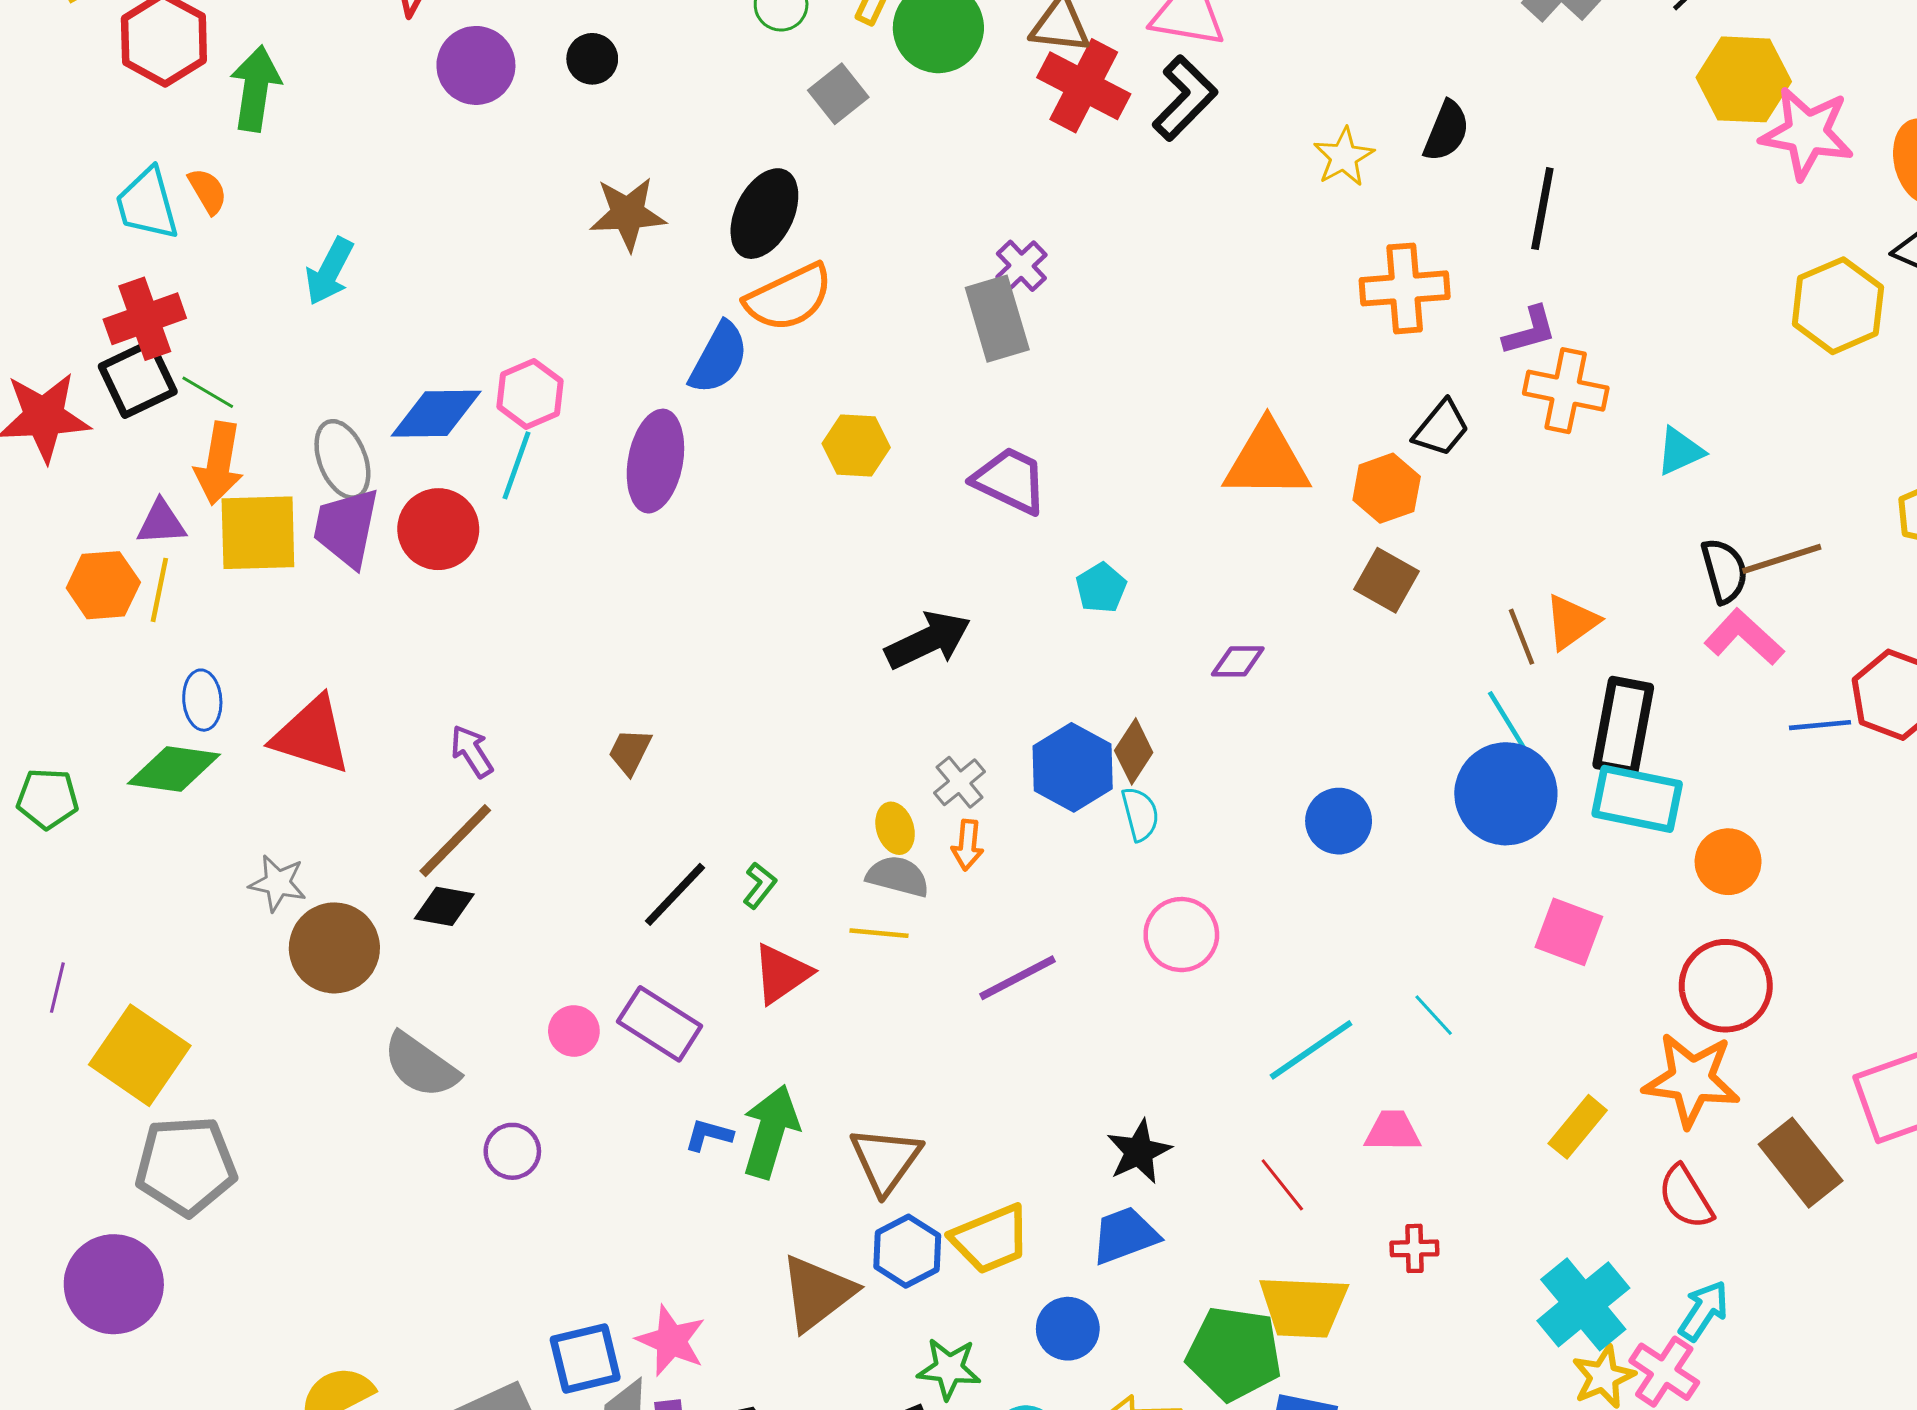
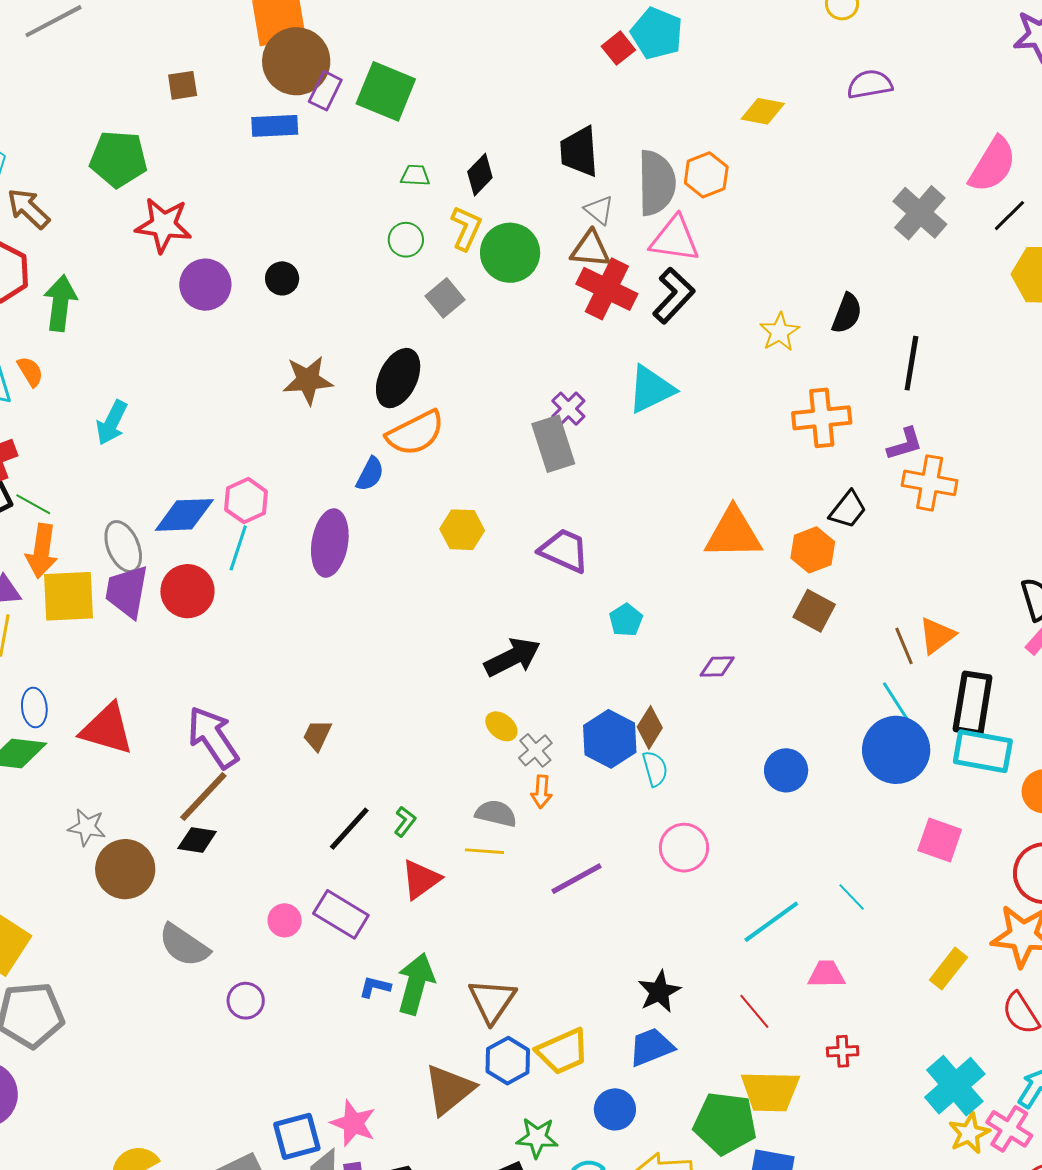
blue semicircle: (719, 358) -> (370, 474), size x0.7
cyan triangle: (1680, 451) -> (651, 389), moved, size x1.5
purple arrow: (472, 751) -> (213, 737), size x1.8
yellow ellipse: (895, 828) -> (501, 726), moved, turned -32

